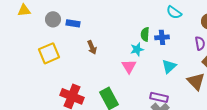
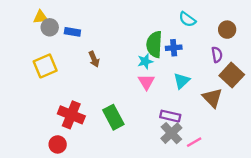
yellow triangle: (24, 10) -> (41, 17), moved
green semicircle: (145, 34) -> (154, 44), size x1.6
pink triangle: (129, 66) -> (146, 82), moved

